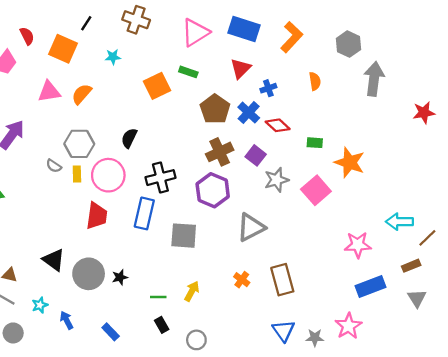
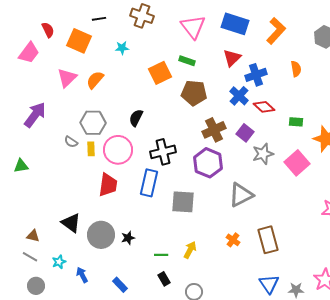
black line: (86, 23) -> (99, 19), turned 48
pink triangle: (195, 32) -> (193, 27), turned -36
blue cross: (268, 88) -> (256, 75), size x1.5
pink triangle: (49, 92) -> (67, 78), turned -35
brown pentagon: (215, 109) -> (194, 93), moved, turned -30

